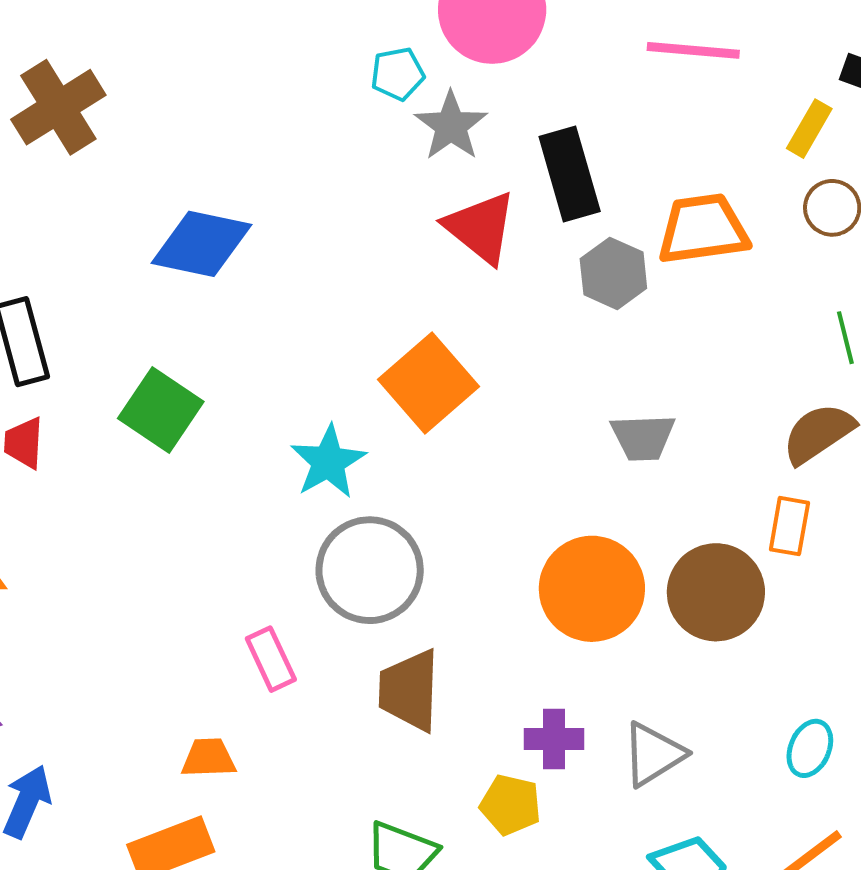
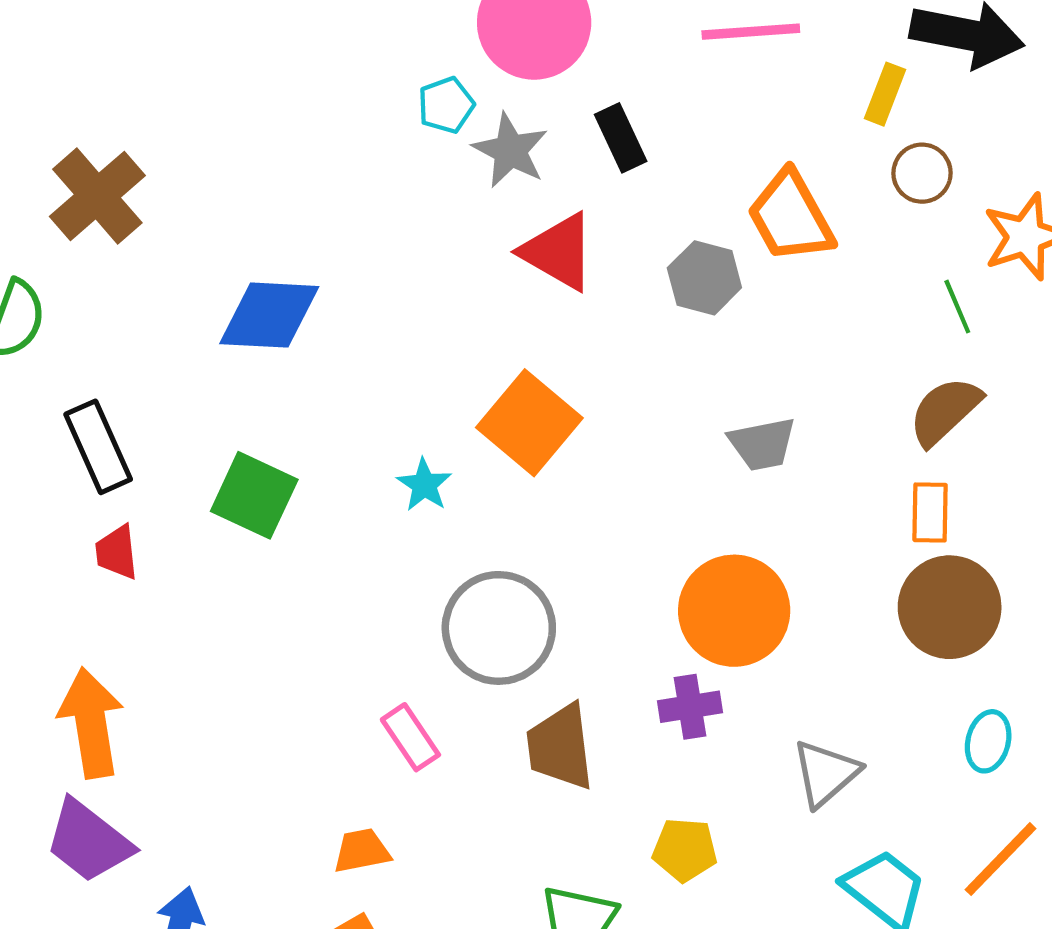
black rectangle: (570, 174) -> (621, 138), moved, size x0.7
orange trapezoid: (703, 229) -> (791, 217), turned -102
cyan star: (328, 462) -> (424, 485), moved, size x0.7
brown circle: (716, 592) -> (950, 607), moved
purple cross: (554, 739) -> (690, 707), moved

